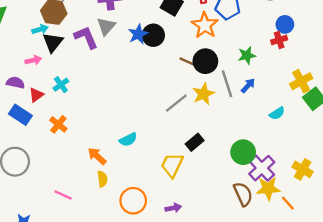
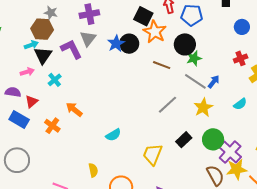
orange star: (205, 25) -> (155, 32), moved
red cross: (279, 40) -> (241, 58), moved
green star: (247, 55) -> (194, 58), moved
black circle: (205, 61) -> (185, 44), moved
gray line: (227, 84) -> (195, 81), turned -35
cyan cross: (61, 85) -> (55, 80), moved
yellow star: (203, 94) -> (203, 107), moved
gray line: (176, 103) -> (167, 105), moved
black rectangle: (195, 142) -> (184, 140), moved
orange arrow: (97, 156) -> (74, 109), moved

